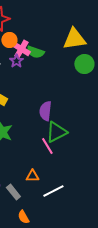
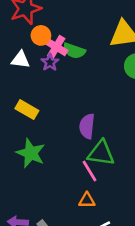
green triangle: (56, 132) -> (101, 153), turned 35
orange triangle: (32, 176) -> (87, 200), moved

